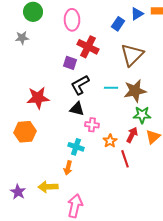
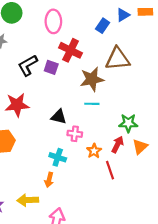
brown triangle: (132, 55) -> (118, 59), turned 40
black L-shape: (80, 85) -> (28, 65), moved
cyan line: (111, 88) -> (92, 104), moved
brown star: (135, 91) -> (92, 79), moved

